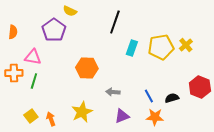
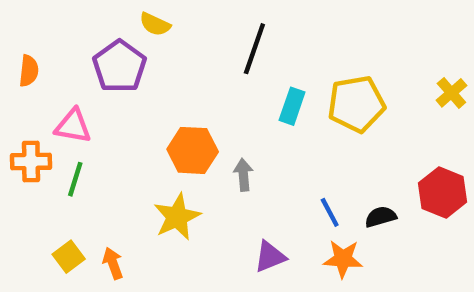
yellow cross: (186, 45) -> (451, 93), moved
gray arrow: (113, 92) -> (243, 175), moved, turned 80
yellow star: (82, 112) -> (177, 217), moved

